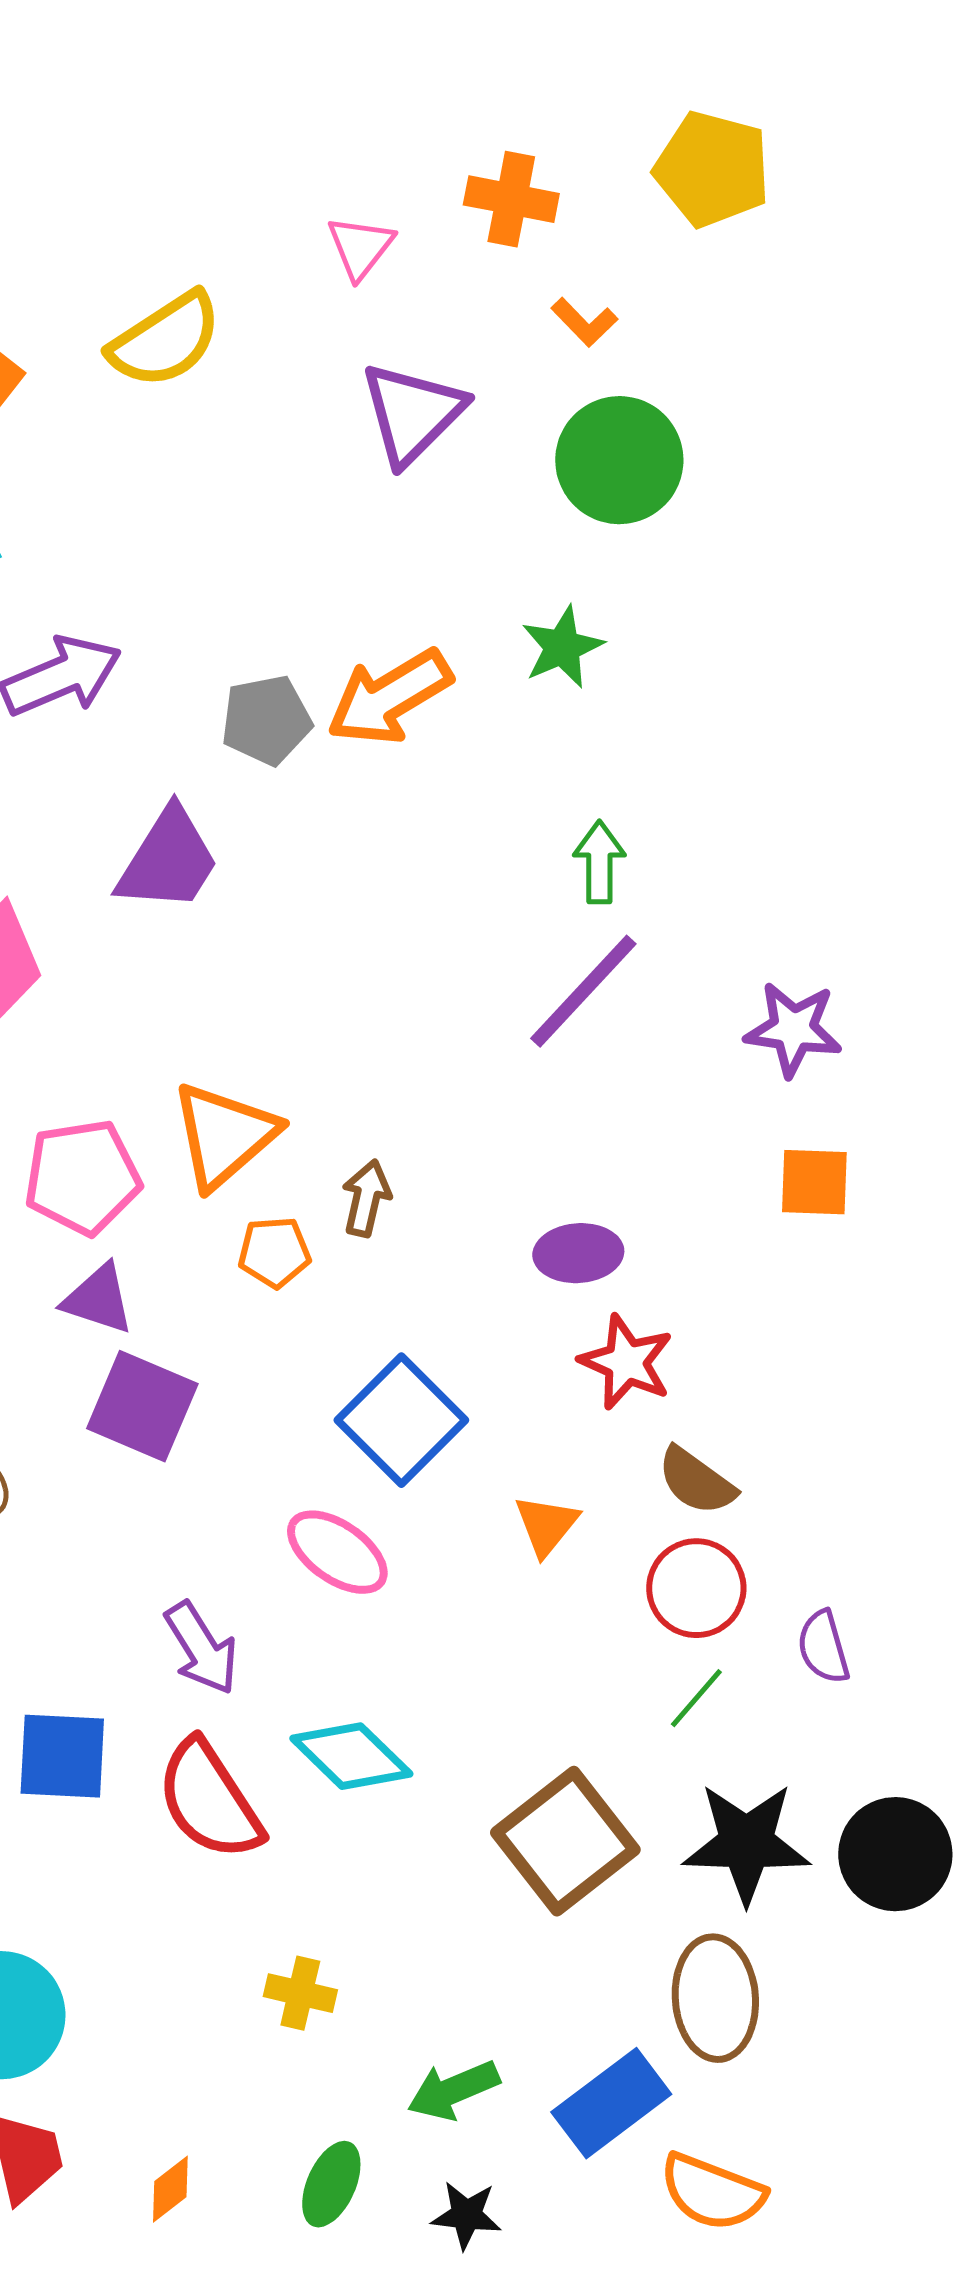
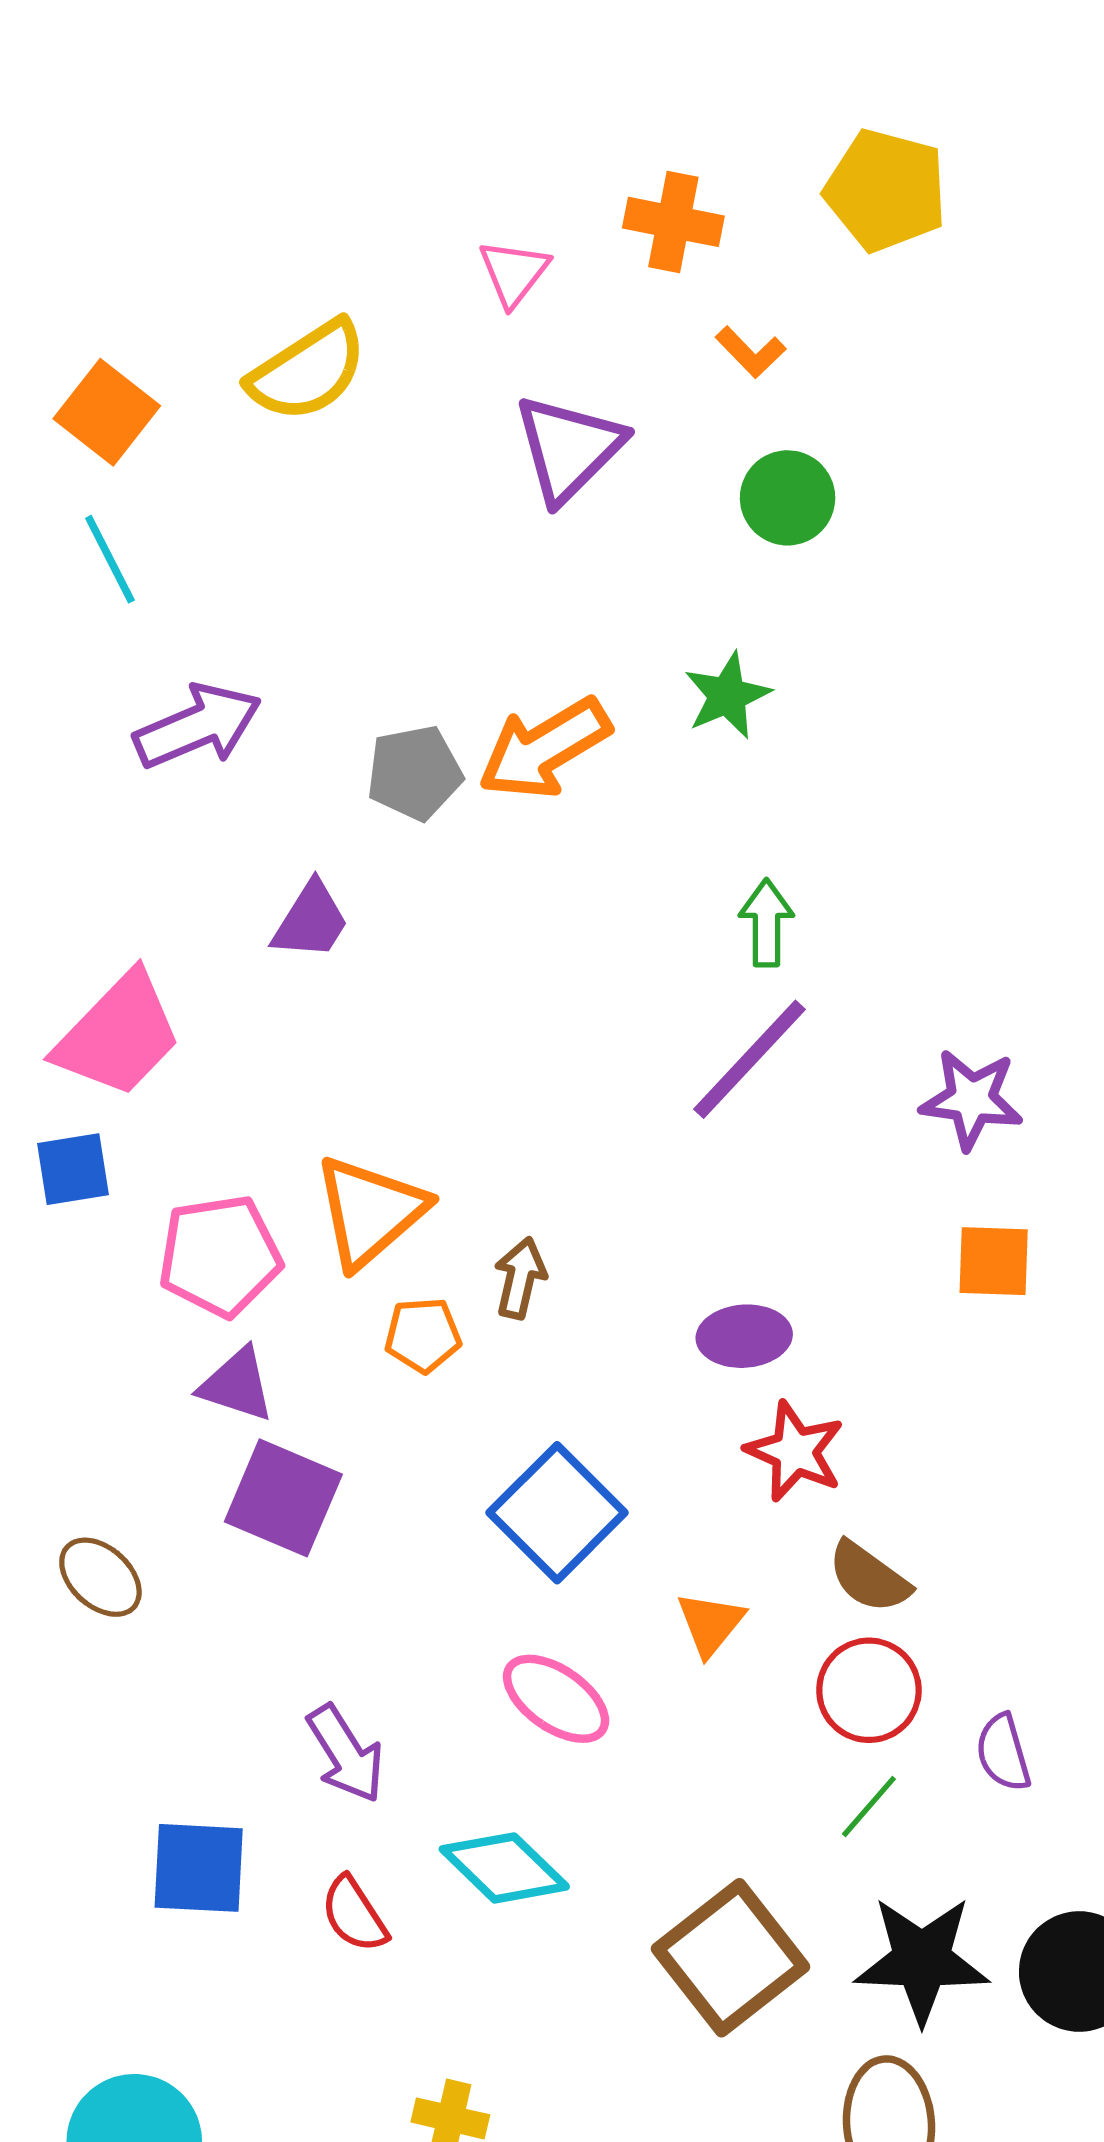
green circle: (619, 460) -> (788, 498), size x0.7
purple trapezoid: (168, 860) -> (311, 921), size x0.7
pink ellipse: (337, 1552) -> (556, 1699), moved
red semicircle: (209, 1800) -> (354, 1914), size x0.6

